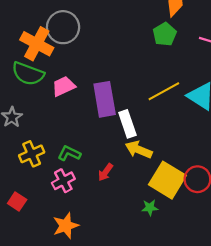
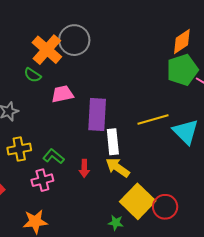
green pentagon: (165, 34) -> (182, 70), moved, size x1.4
green semicircle: (28, 74) -> (33, 75), size x0.6
red arrow: (105, 172) -> (84, 168), moved, turned -48

